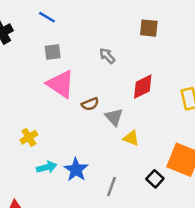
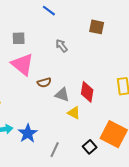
blue line: (47, 17) -> (49, 11), moved
red diamond: (143, 87) -> (87, 92), moved, turned -60
gray triangle: (114, 117) -> (62, 95), turned -35

